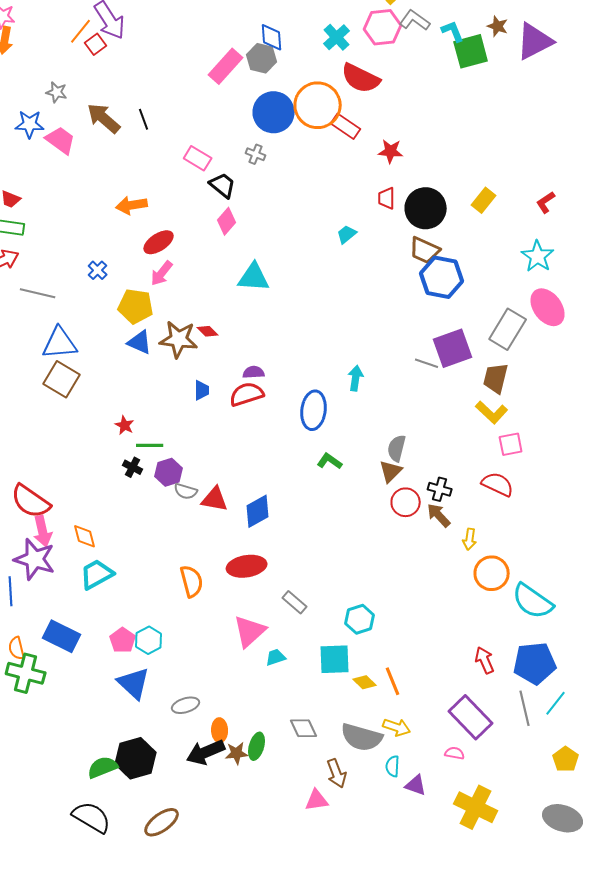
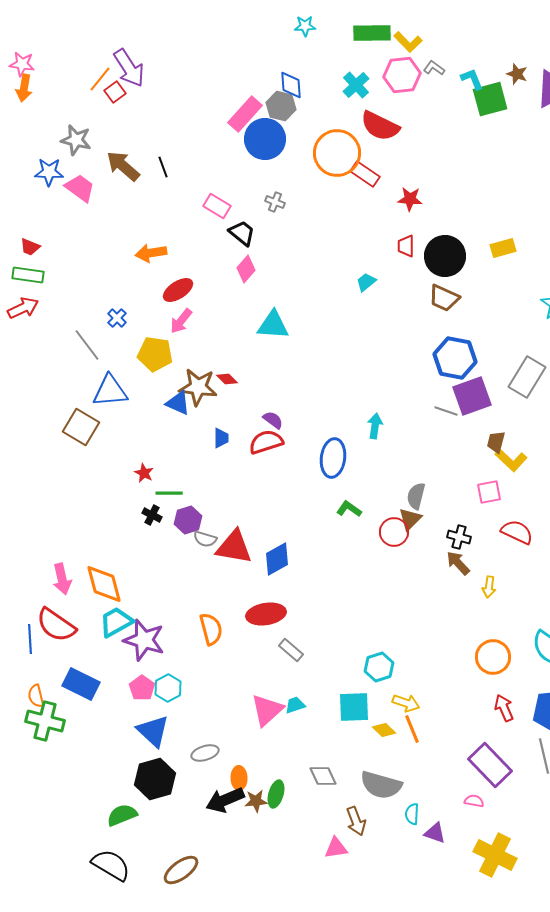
gray L-shape: (415, 20) -> (434, 68), size x0.7
gray star: (57, 92) -> (76, 140), size x1.4
blue circle: (274, 112) -> (265, 139), moved
yellow rectangle: (484, 200) -> (503, 248), turned 35
blue hexagon: (442, 277) -> (455, 358), moved
gray line: (38, 293) -> (87, 345), moved, turned 40
blue triangle: (140, 342) -> (178, 403), moved
blue triangle: (60, 343) -> (110, 391), moved
purple semicircle: (254, 372) -> (273, 420), turned 40
brown trapezoid: (496, 378) -> (496, 442), moved, size x0.7
pink square: (511, 444) -> (489, 492), moved
red triangle: (215, 499) -> (234, 547), size x1.4
red semicircle: (31, 501) -> (56, 625), moved
red circle: (406, 502) -> (394, 532), moved
orange diamond: (85, 536) -> (104, 584), size x1.6
purple star: (35, 559) -> (144, 640), moved
orange circle: (492, 573) -> (493, 657), moved
gray rectangle: (295, 602) -> (291, 650), moved
pink triangle: (250, 631) -> (267, 710), moved
yellow arrow: (397, 727) -> (406, 703), moved
black hexagon: (136, 758) -> (155, 779), moved

